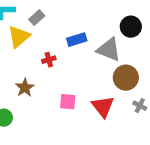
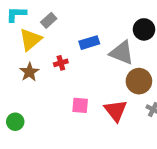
brown star: (25, 88) -> (29, 72), moved

